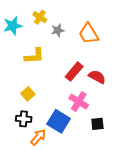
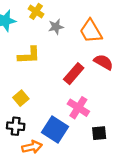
red semicircle: (97, 77) -> (103, 62), moved
orange arrow: (38, 137) -> (32, 147), turned 36

